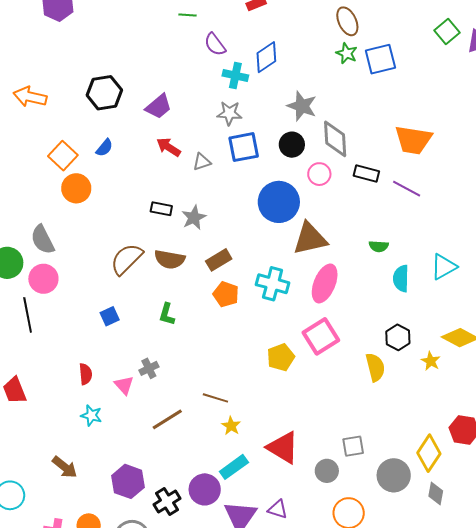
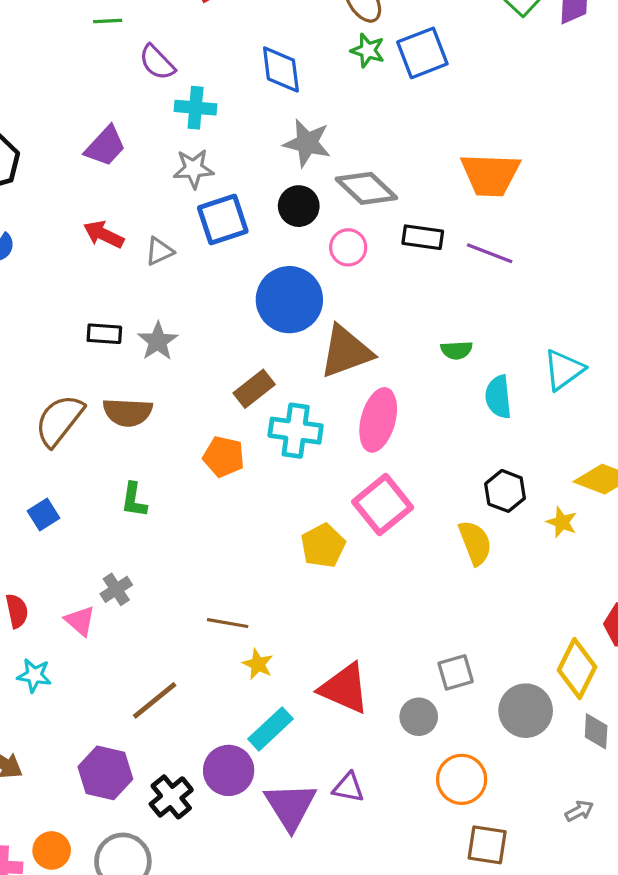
blue diamond: (266, 57) -> (281, 69), moved, turned -56
purple trapezoid: (159, 107) -> (105, 146), moved
gray diamond: (335, 139) -> (366, 188), turned -36
brown rectangle: (219, 260) -> (254, 389), moved
brown line: (167, 419) -> (155, 700), moved

